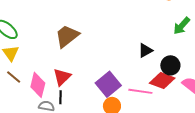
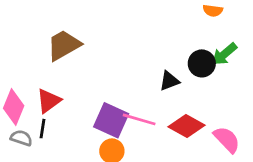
black circle: (170, 65) -> (202, 63), moved
purple square: (108, 84) -> (111, 120), turned -35
pink line: (140, 91) -> (139, 119), moved

